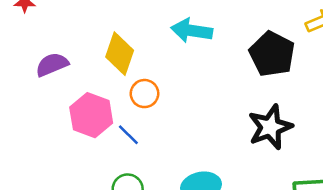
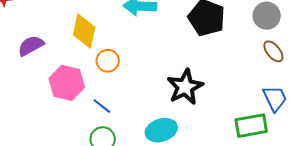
black star: (270, 127) -> (185, 87), moved
blue line: (128, 135) -> (102, 106), moved

